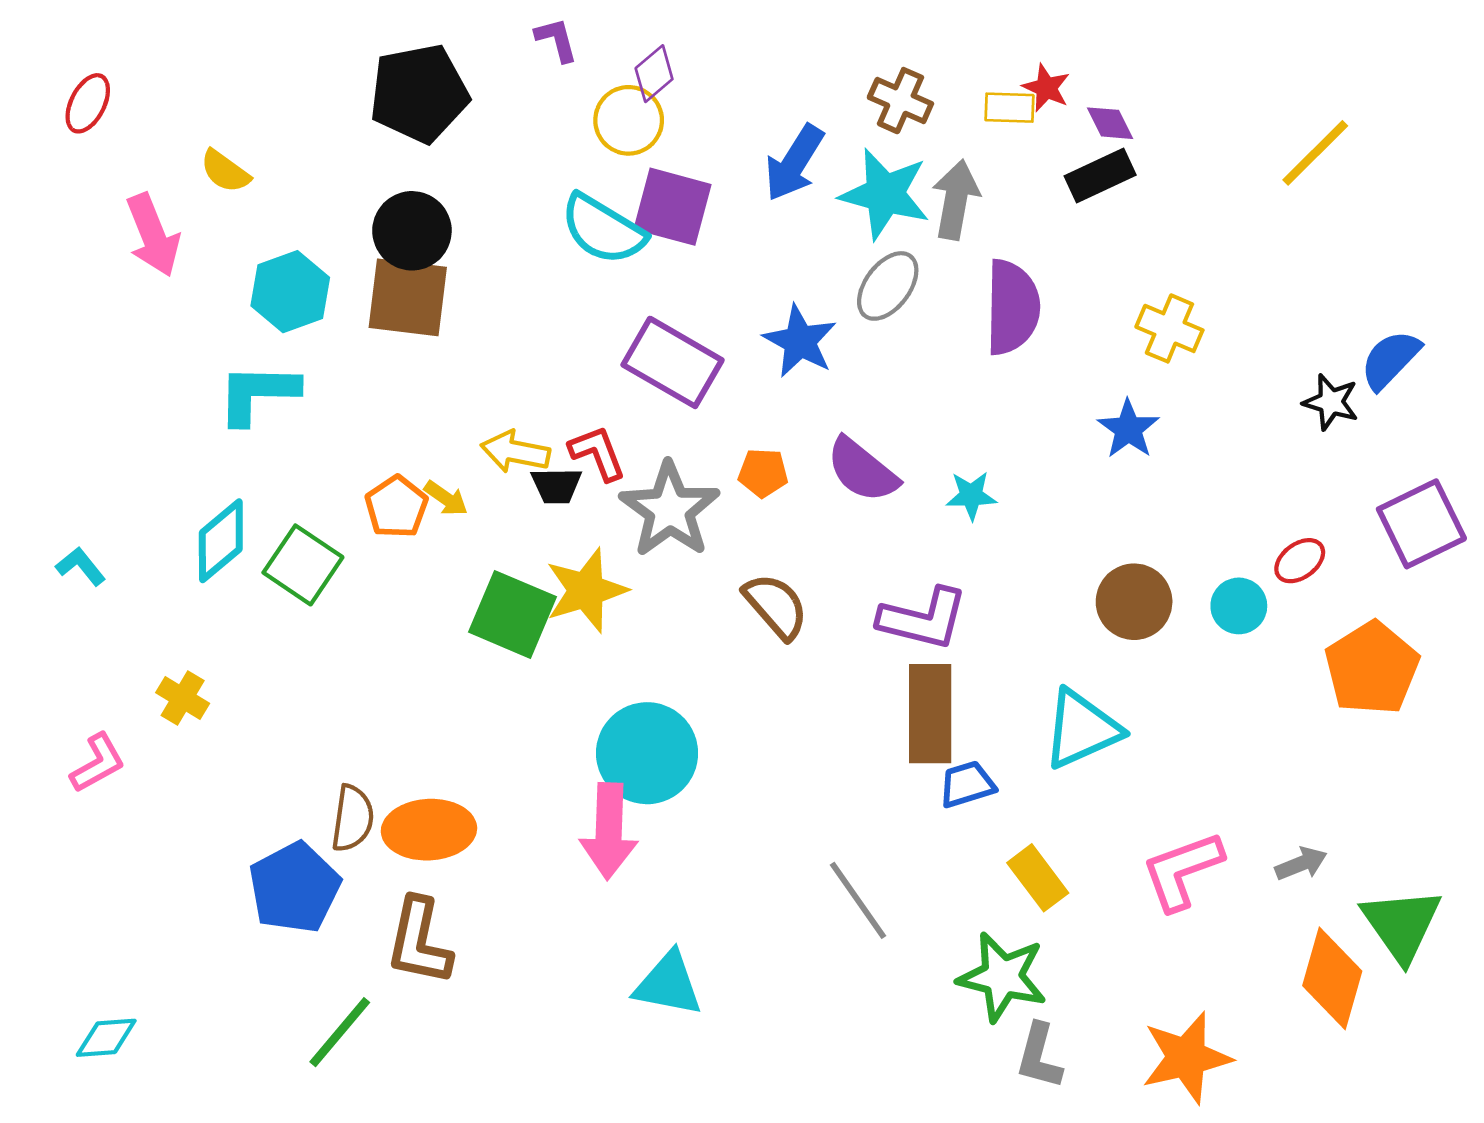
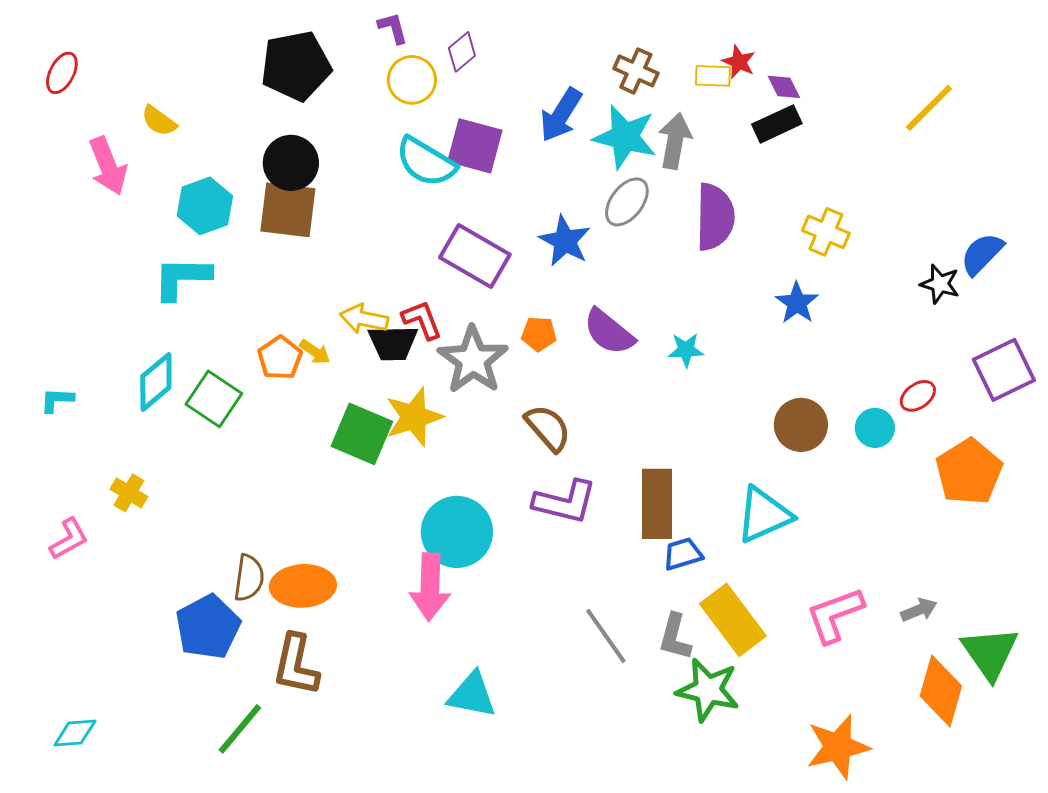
yellow circle: (629, 120) -> (412, 80), moved
black trapezoid: (556, 486) -> (393, 343), size x1.4
cyan L-shape: (81, 566) -> (57, 400), turned -48
purple L-shape: (923, 619) -> (565, 502), moved
yellow rectangle: (1038, 878) -> (733, 620), size x1.5
gray L-shape: (1039, 1056) -> (675, 637), moved

